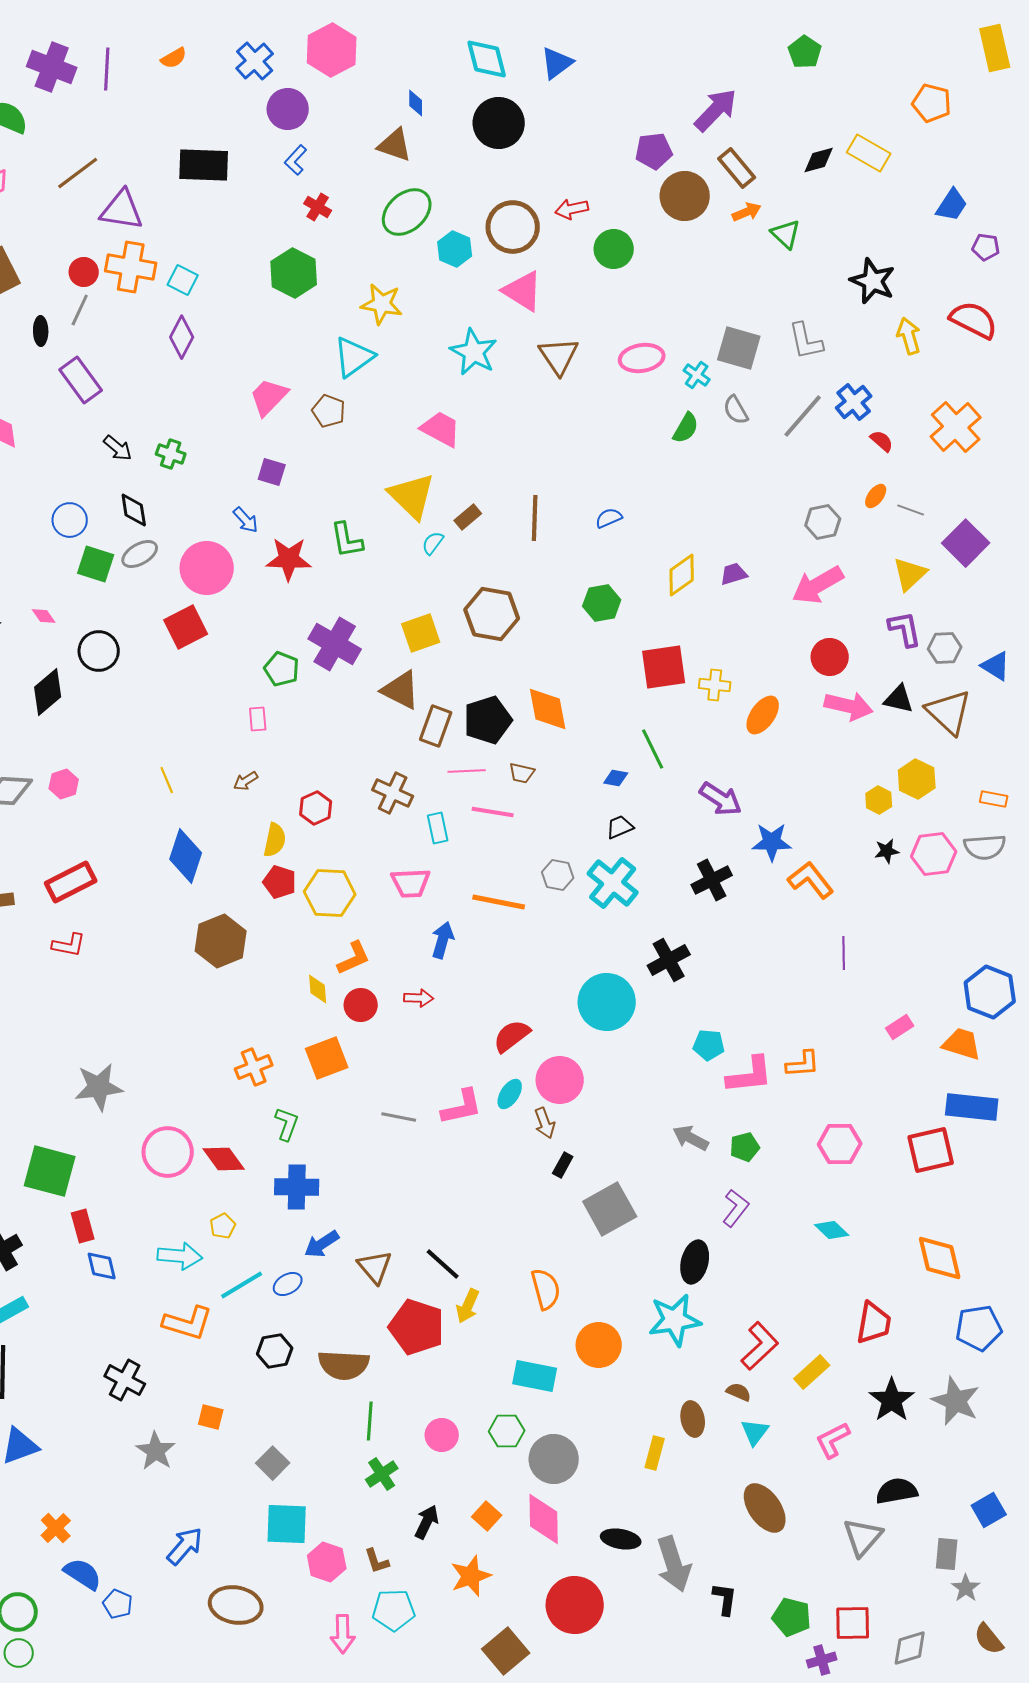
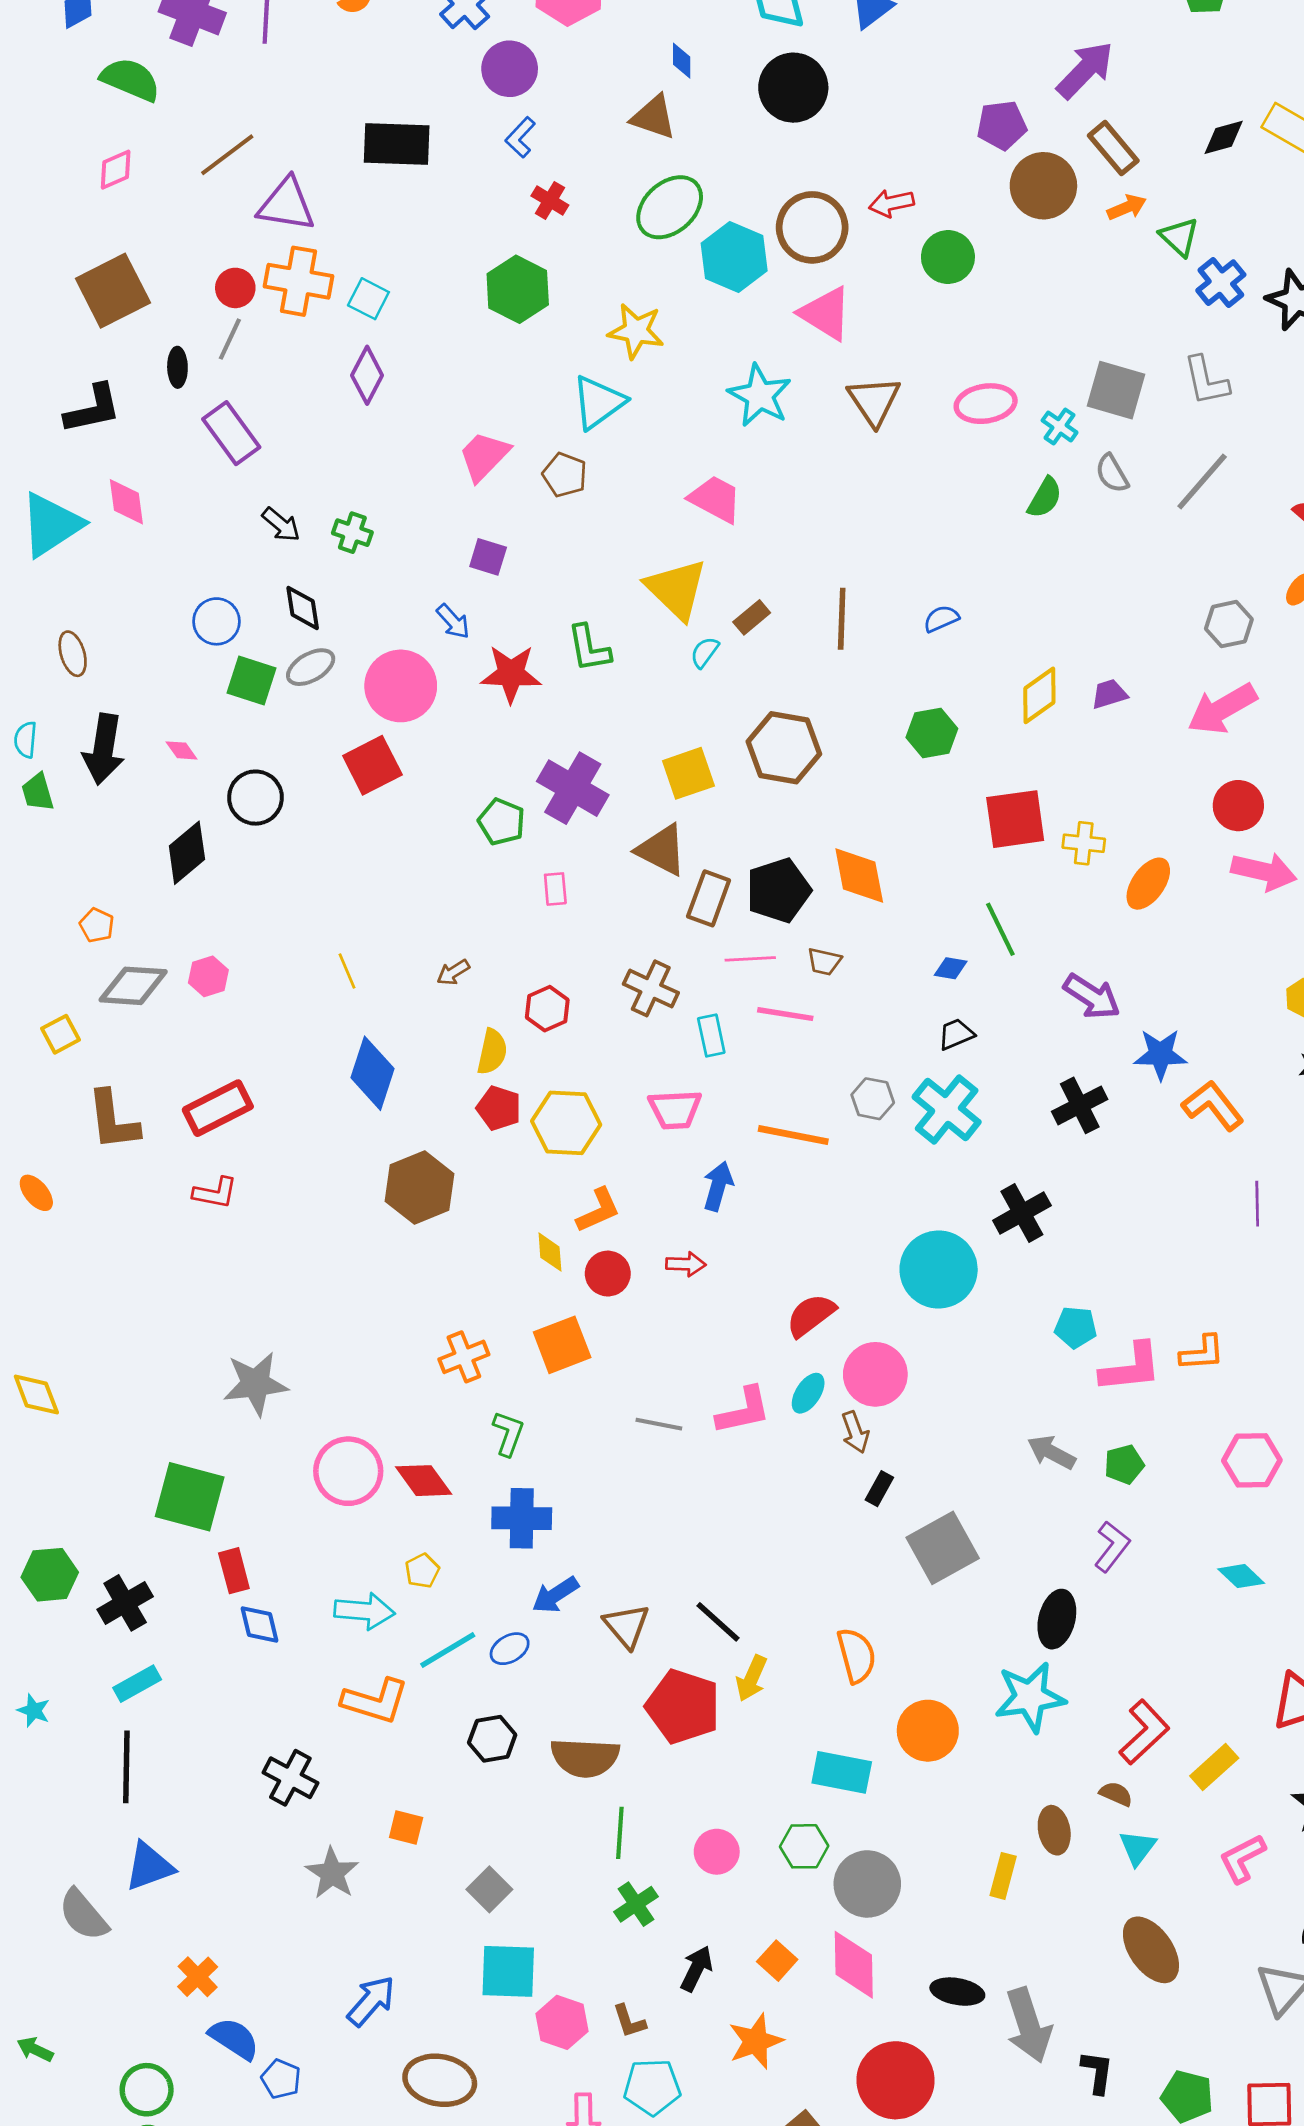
cyan hexagon: (455, 249) -> (734, 257), size x1.4
blue cross: (854, 402) -> (1221, 283), moved
pink rectangle: (258, 719) -> (555, 889), moved

